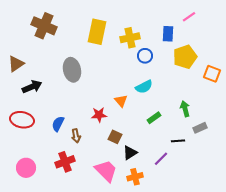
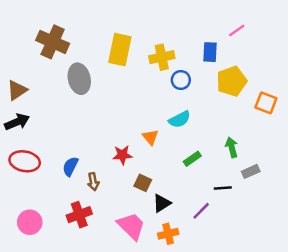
gray ellipse: (72, 70) -> (79, 79), moved
black arrow: (32, 87) -> (17, 122), moved

